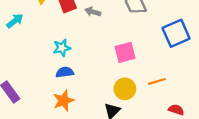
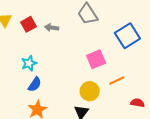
pink square: (125, 52) -> (96, 59), moved
blue semicircle: (65, 72) -> (35, 84), turned 140

